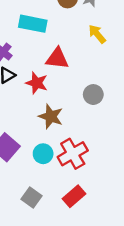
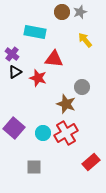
brown star: (51, 116) -> (66, 104), moved
red rectangle: (74, 196) -> (91, 162), moved
gray square: (31, 198) -> (34, 167), turned -35

